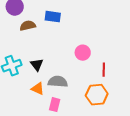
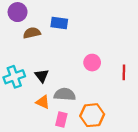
red line: (104, 70) -> (124, 72), moved
orange hexagon: (97, 95) -> (92, 115), moved

